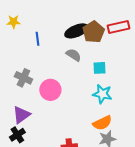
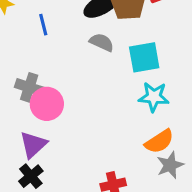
cyan square: (99, 68) -> (144, 57), size x1.5
pink circle: (50, 90) -> (47, 104), moved

